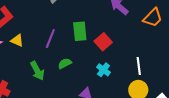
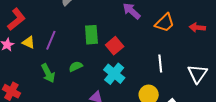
purple line: (50, 39) -> (51, 40), moved
white line: (139, 66) -> (160, 64), moved
cyan cross: (103, 70) -> (114, 74), size x1.5

